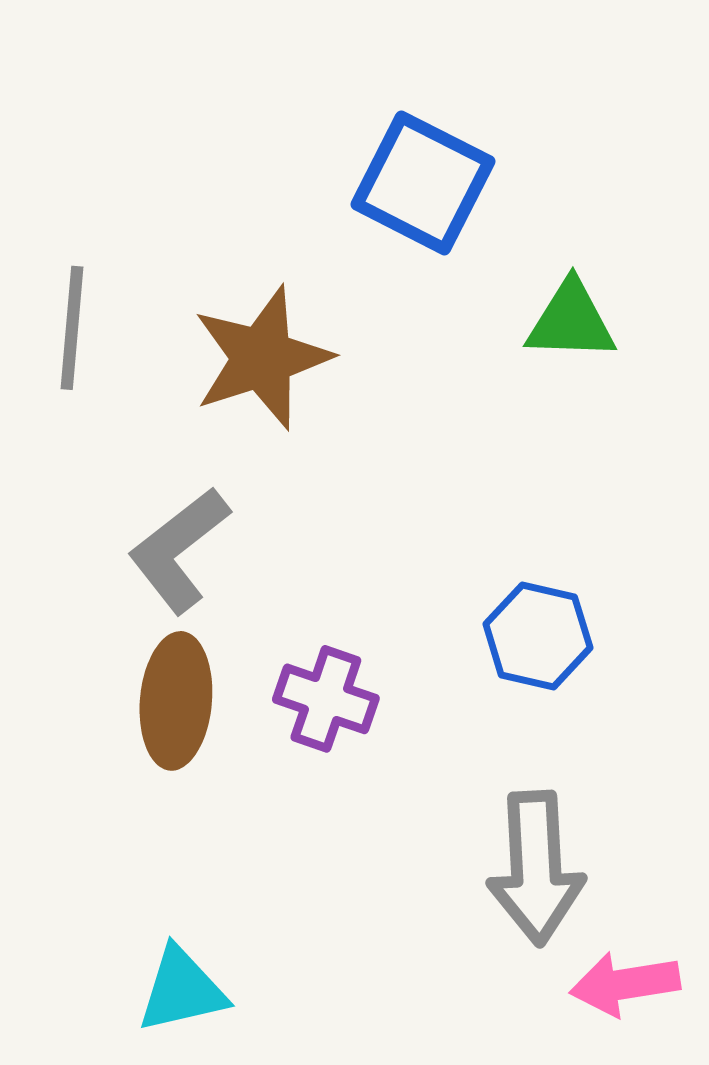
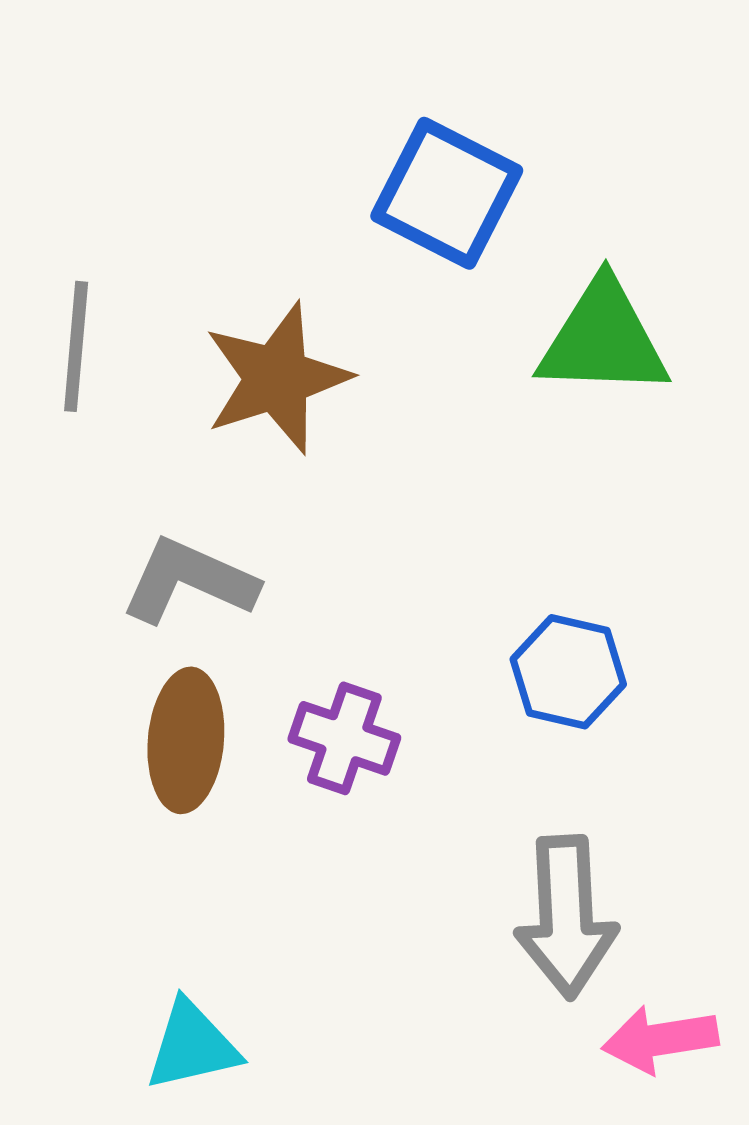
green triangle: (571, 321) -> (603, 339), size x1.4
gray L-shape: (179, 550) -> (189, 581), turned 62

